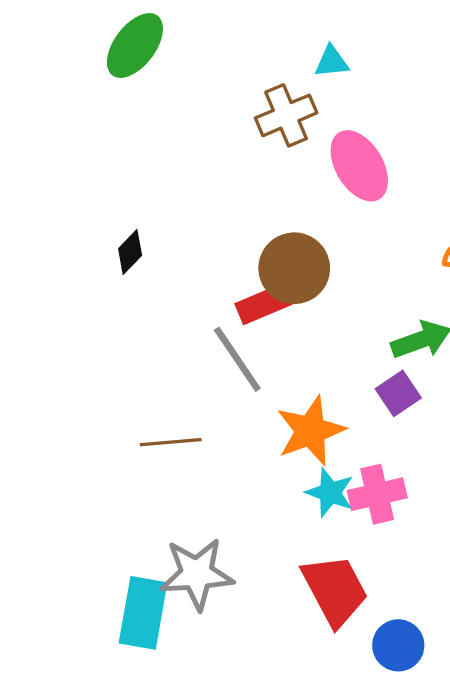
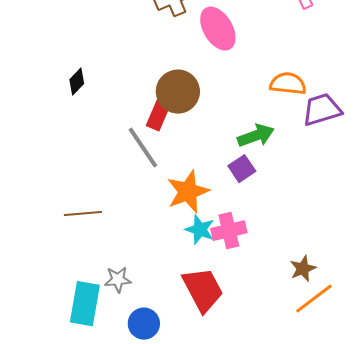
red rectangle: (263, 304) -> (159, 114), turned -44
brown line: (171, 442) -> (83, 214), moved
gray star: (197, 574) -> (118, 280), size x0.6
blue circle: (398, 645) -> (144, 324), moved

